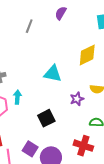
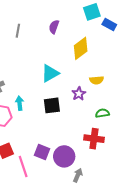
purple semicircle: (61, 13) -> (54, 27), moved
cyan triangle: (53, 74) -> (50, 73), turned -30
black square: (46, 118) -> (52, 105), moved, turned 30

